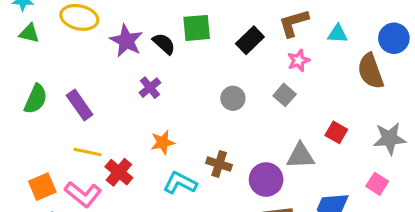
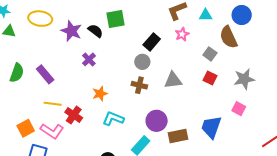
black rectangle: (250, 40) -> (152, 42), moved
gray square: (285, 95) -> (210, 54), moved
gray triangle: (300, 156) -> (173, 80), moved
brown cross: (219, 164) -> (139, 85), moved
purple circle: (266, 180) -> (157, 121), moved

